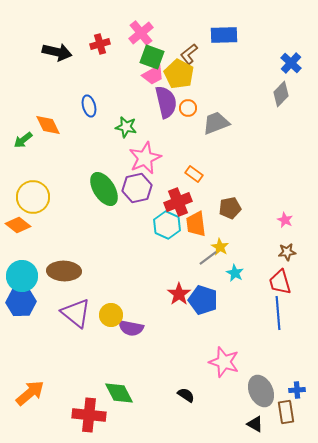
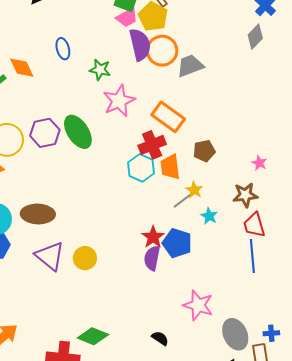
orange circle: (188, 108) -> (162, 51), size x1.8
orange rectangle: (194, 174) -> (168, 117), size x1.8
purple hexagon: (137, 188) -> (45, 133), moved
brown star: (287, 252) -> (245, 195), moved, size x1.4
purple semicircle: (131, 328) -> (152, 258), moved, turned 90
green diamond: (119, 393) -> (93, 336), turned -40

